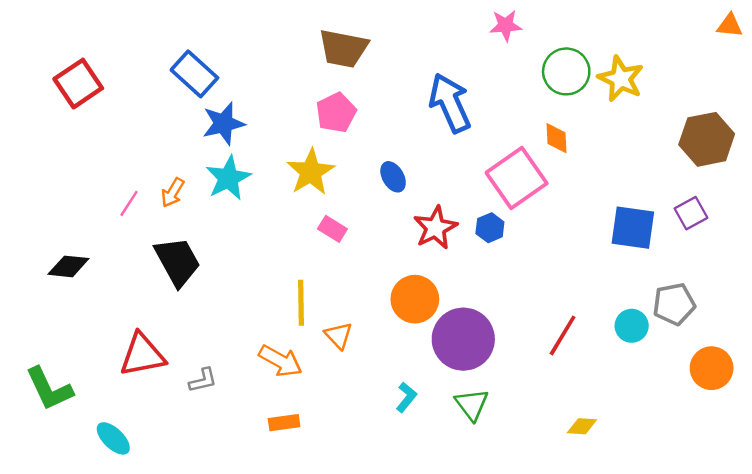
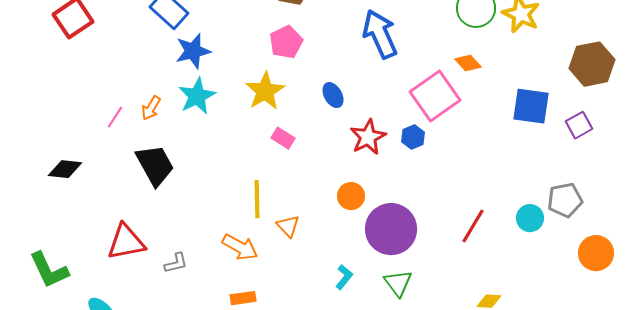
orange diamond: (557, 138) -> (468, 63), turned -40
blue square: (633, 228) -> (531, 106), moved
orange circle: (415, 299) -> (351, 196), size x0.7

